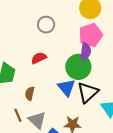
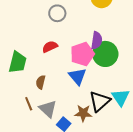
pink pentagon: (91, 35) -> (82, 54), moved
green circle: (78, 67) -> (105, 54), moved
black triangle: (88, 92) -> (100, 101), moved

